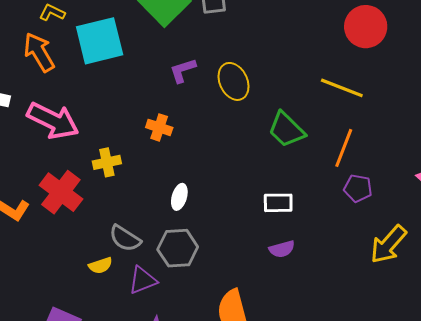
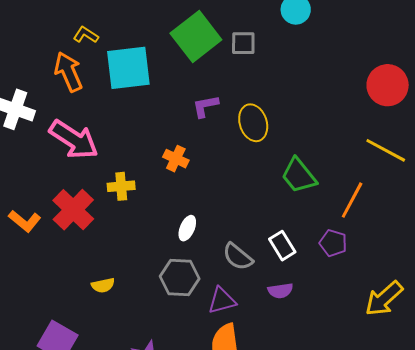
yellow line: (342, 88) -> (386, 150), moved
purple pentagon: (358, 188) -> (333, 243), moved
white rectangle: (278, 203) -> (282, 246), turned 52
gray semicircle: (125, 238) -> (238, 257), moved
purple triangle: (143, 280) -> (222, 301), moved

